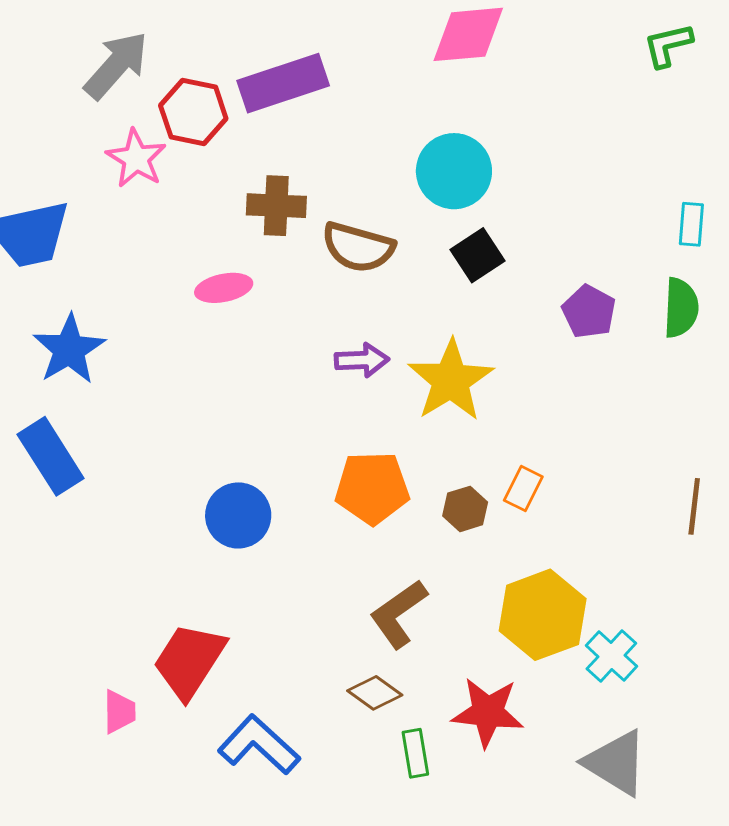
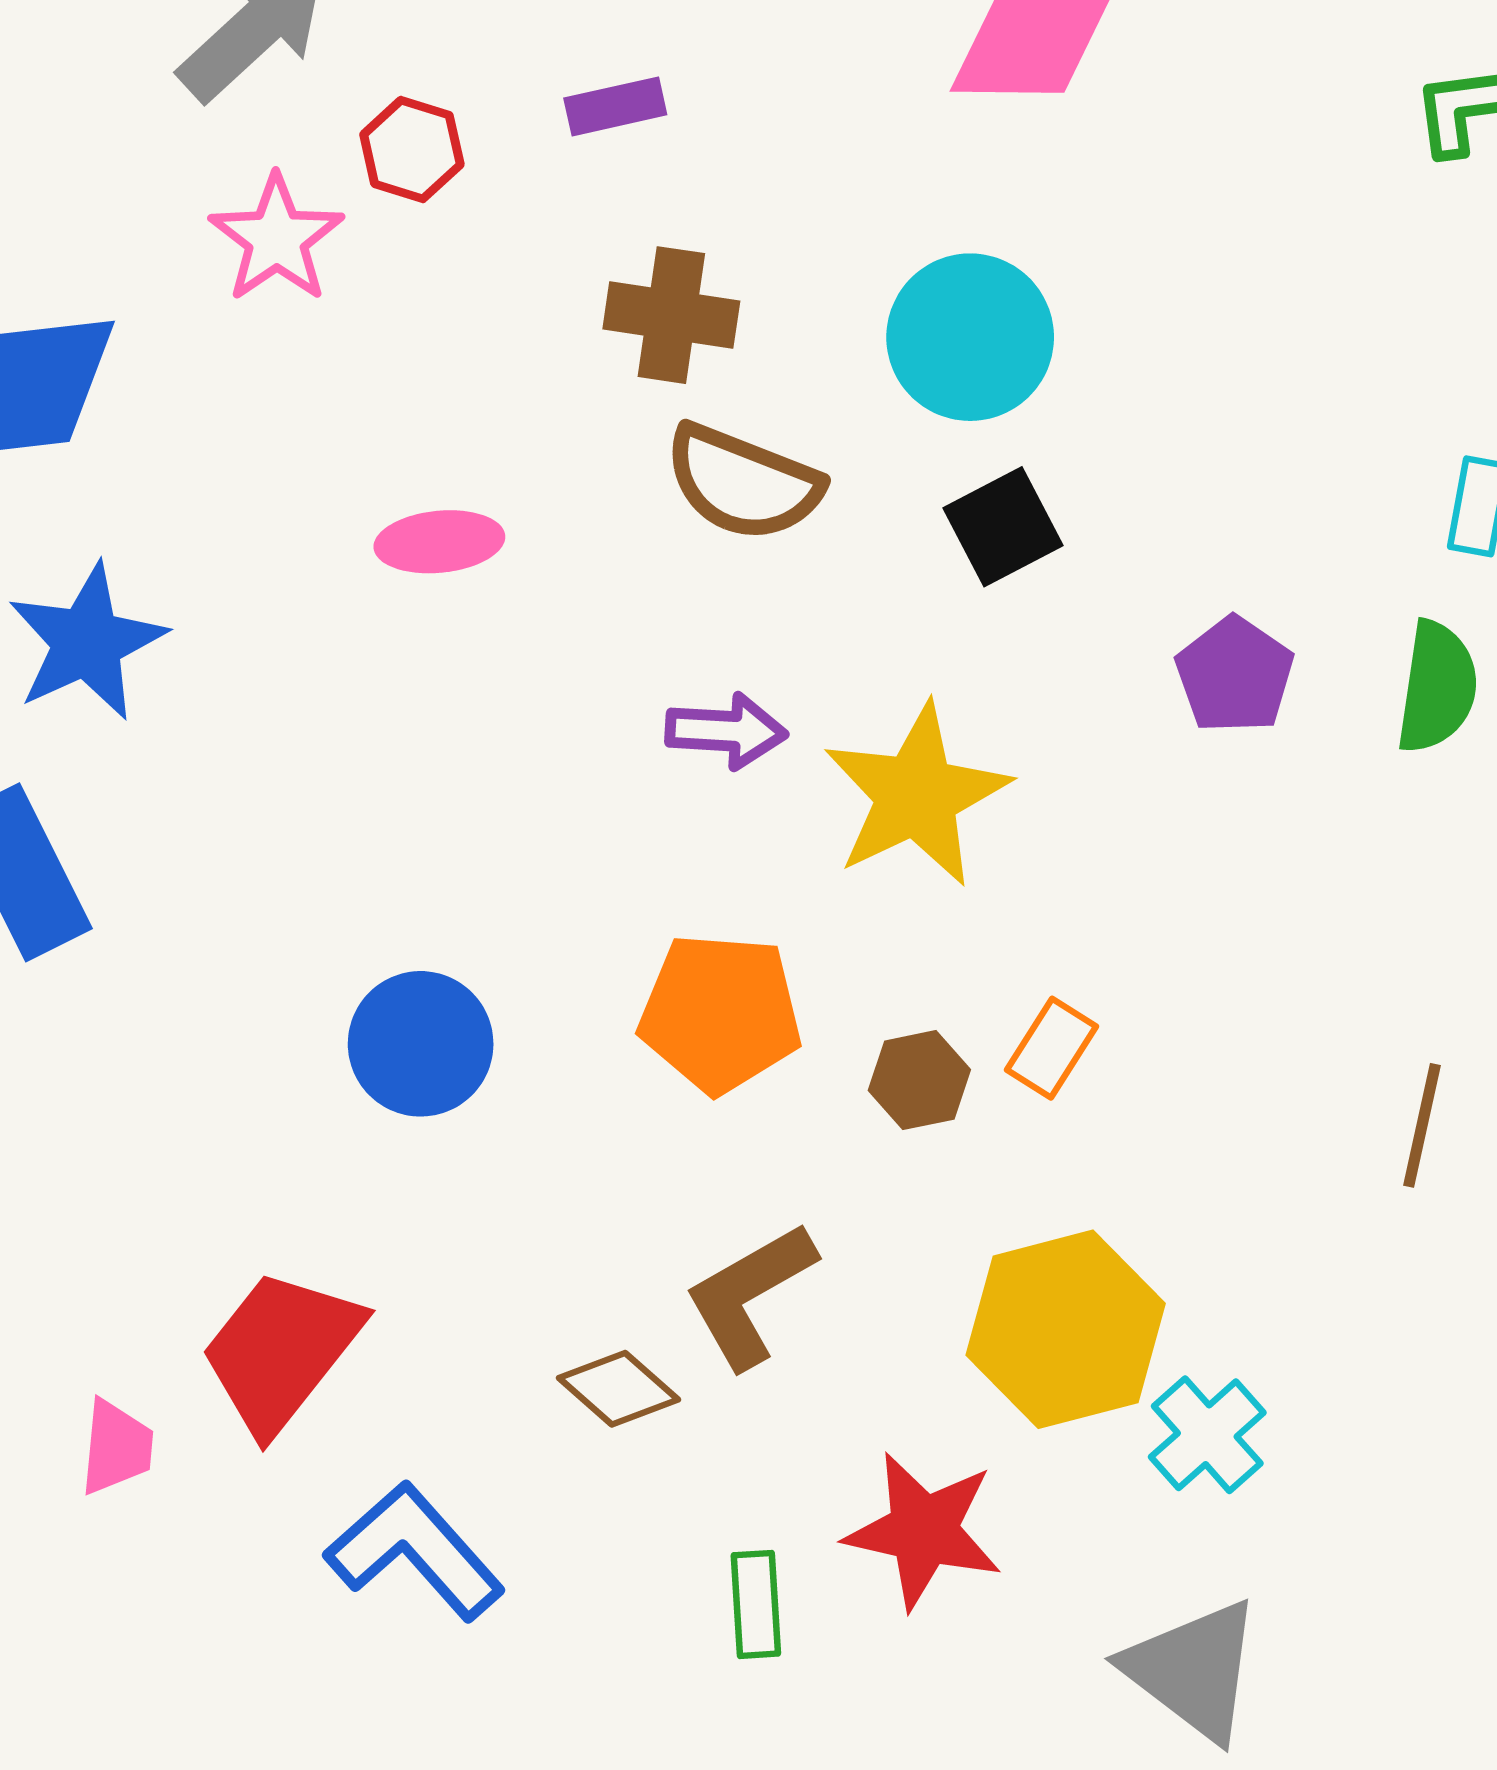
purple rectangle: (283, 83) -> (615, 106), size x0.5
red hexagon: (193, 112) -> (412, 150), size x0.7
brown cross: (276, 206) -> (671, 315), moved
brown diamond: (375, 693) -> (619, 1389), moved

